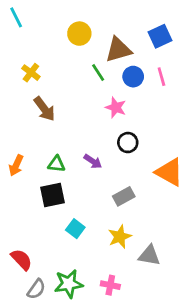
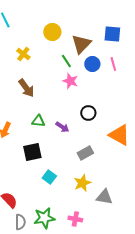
blue square: (160, 36) -> (112, 34), turned 30
brown triangle: (118, 50) -> (81, 44), turned -30
yellow cross: (31, 73) -> (23, 54), moved
pink star: (116, 108) -> (70, 81), moved
green triangle: (56, 164) -> (38, 121), moved
gray semicircle: (36, 289) -> (20, 222), turned -35

